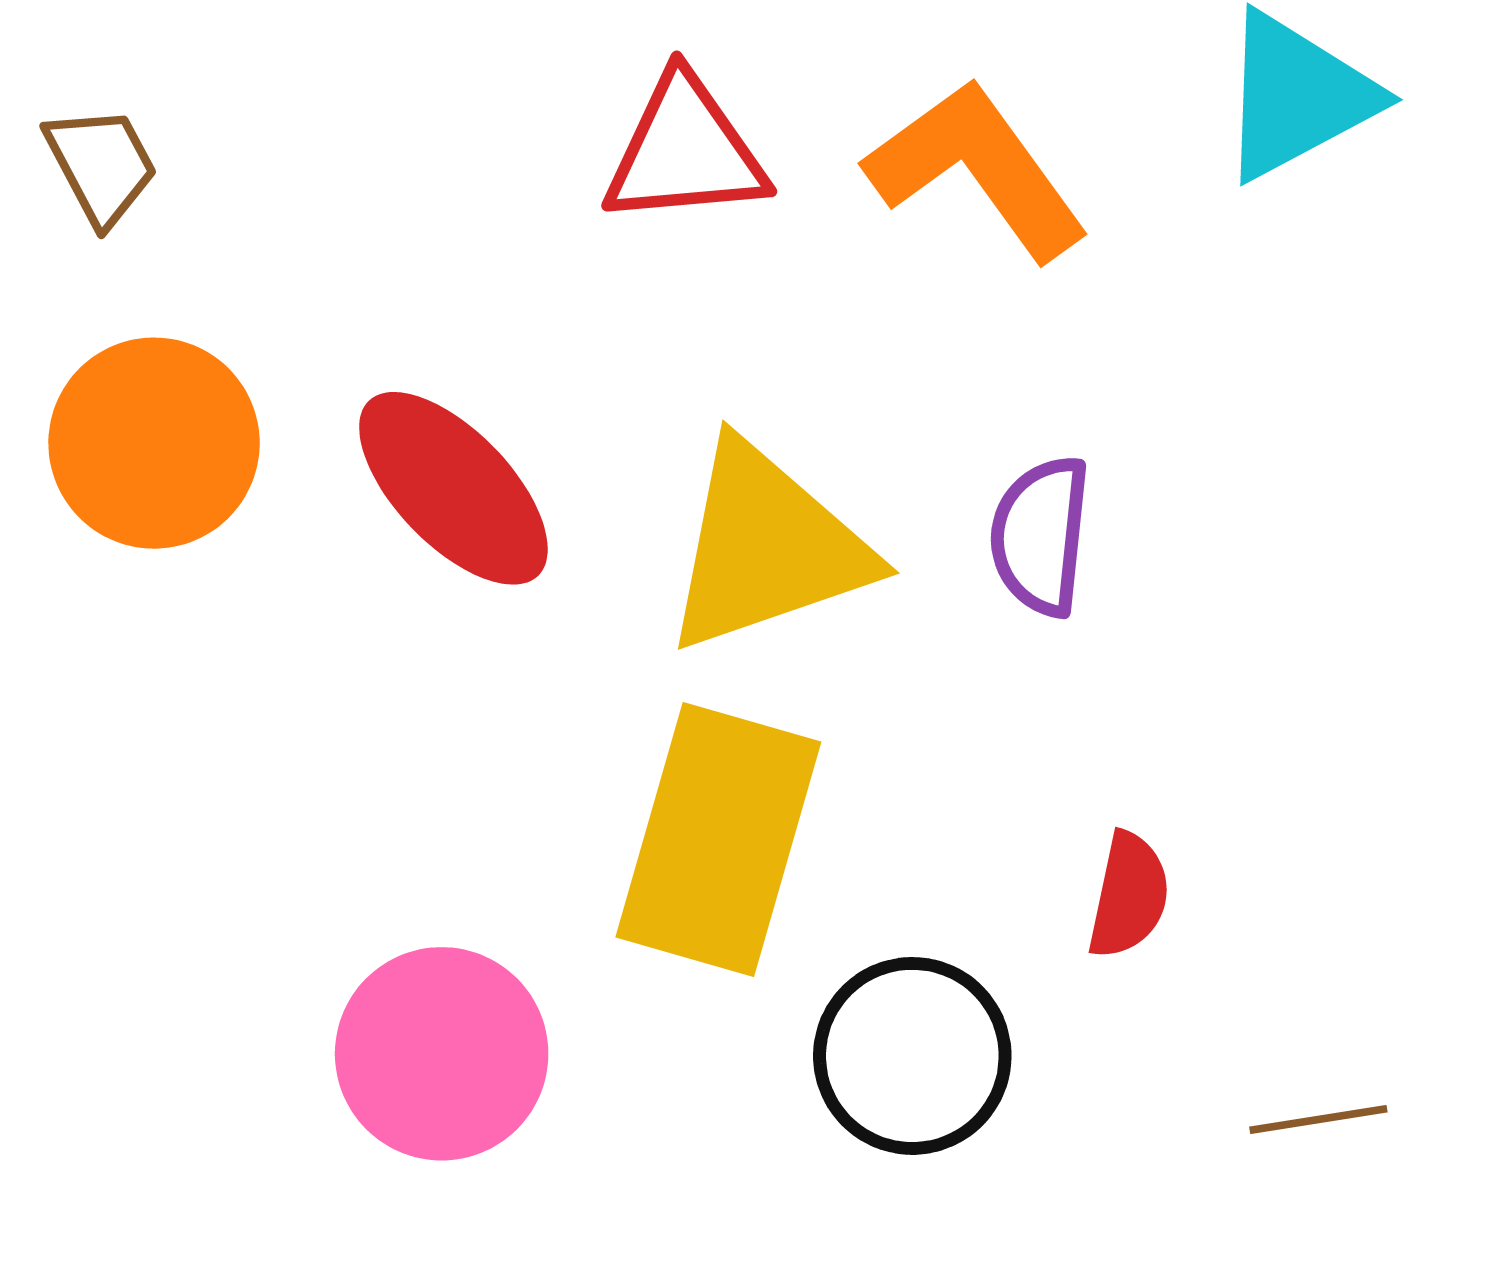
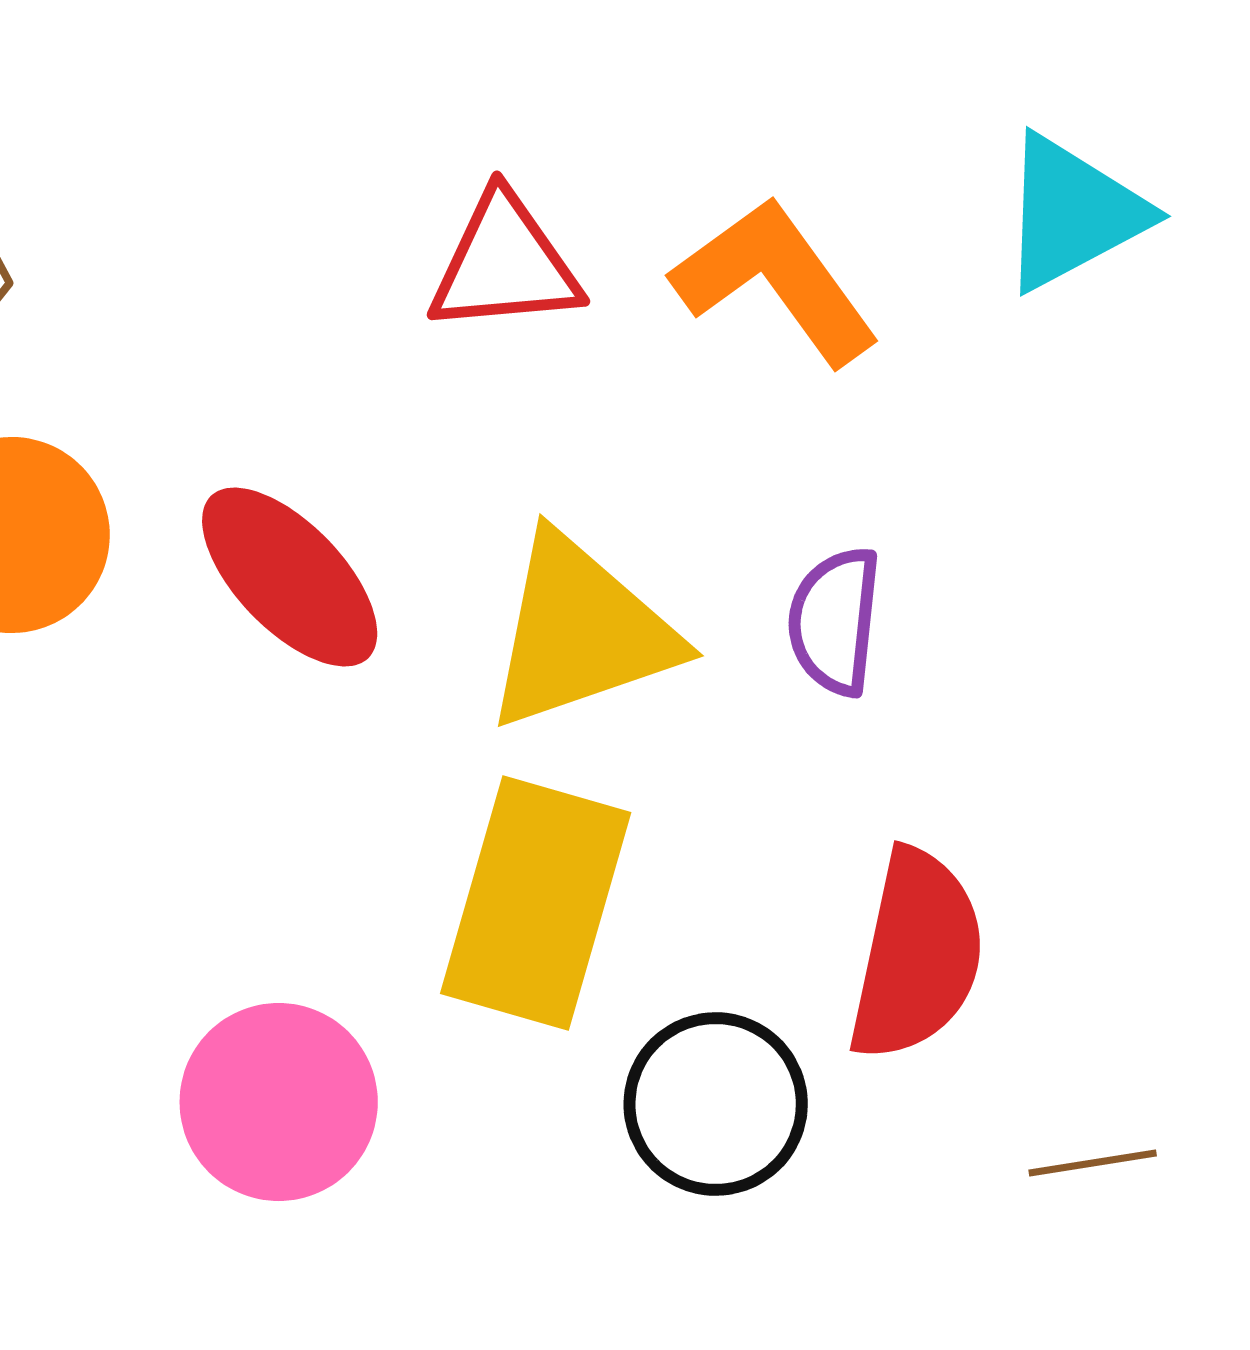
red semicircle: (1129, 895) -> (917, 955), size x1.8

